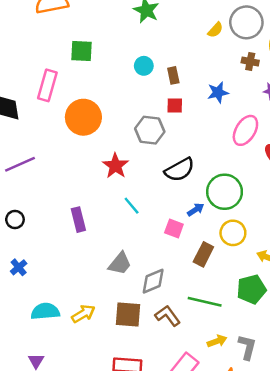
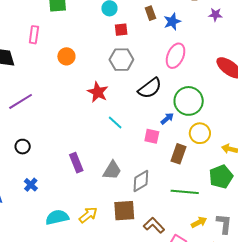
brown rectangle: (173, 75) -> (150, 13), moved
pink rectangle: (47, 85) -> (34, 35), size x0.7
red square: (175, 106) -> (121, 30), moved
orange circle: (83, 117) -> (66, 56), size x0.6
pink ellipse: (245, 130) -> (176, 56), moved
purple rectangle: (78, 220) -> (76, 163), moved
brown L-shape: (168, 316) -> (154, 225), moved

